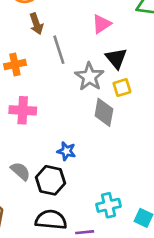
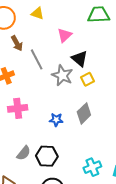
gray diamond: (104, 112) -> (84, 113), moved, turned 45
blue star: (66, 151) -> (56, 120), moved
gray semicircle: (20, 171) -> (24, 153), turned 98

